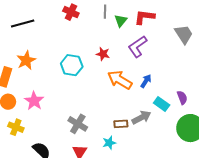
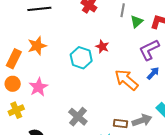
red star: (103, 54) -> (102, 47), moved
blue arrow: (146, 81) -> (153, 73), moved
yellow cross: (16, 127) -> (16, 110), turned 35

